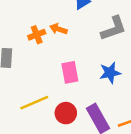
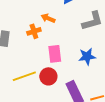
orange cross: (37, 35) -> (34, 31), moved
red circle: (66, 113) -> (48, 76), moved

